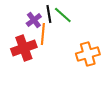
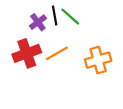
orange line: (43, 34) -> (57, 53), moved, turned 55

